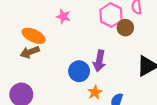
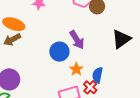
purple arrow: (99, 61) -> (77, 40), turned -36

